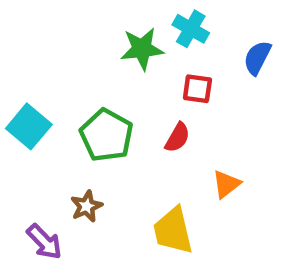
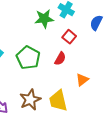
red square: (197, 89) -> (69, 37), turned 32
brown star: (87, 206) -> (30, 100), moved, size x1.5

